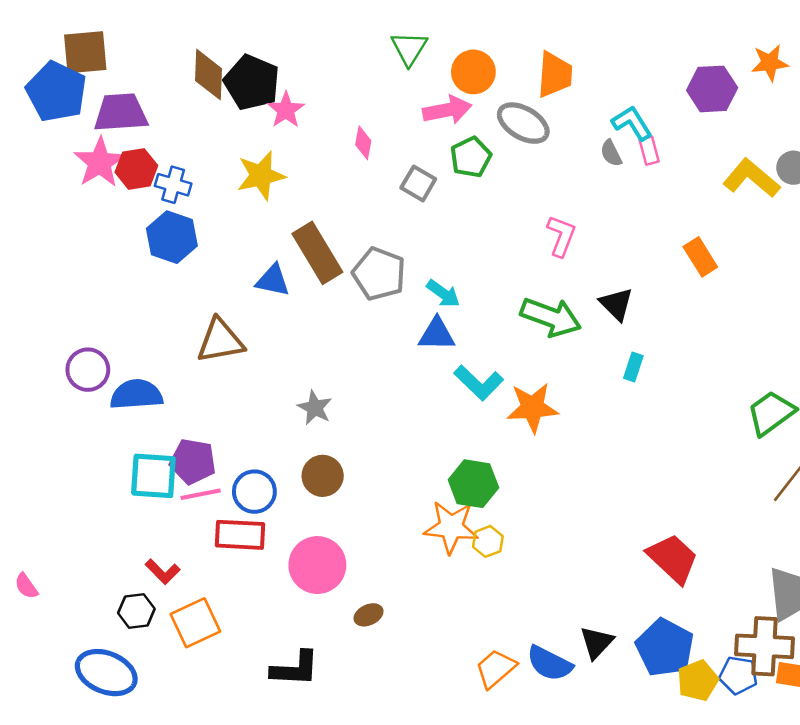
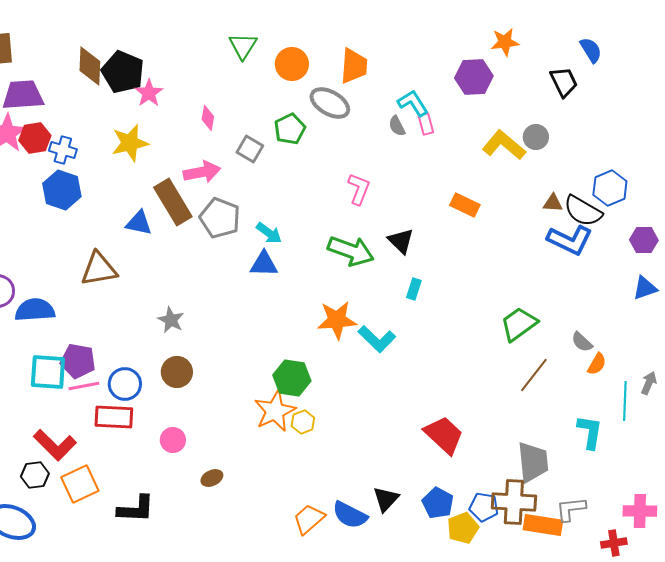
orange star: (770, 63) -> (505, 42), moved
pink arrow: (447, 110) -> (202, 172), moved
orange rectangle: (700, 257) -> (465, 205), turned -32
cyan L-shape: (479, 383) -> (377, 339), moved
orange star: (451, 527) -> (275, 411), turned -30
pink circle: (317, 565) -> (173, 440), size x0.6
red L-shape: (163, 572) -> (55, 445), size x1.6
blue pentagon: (665, 648) -> (438, 503), size x0.7
black L-shape: (295, 669) -> (136, 509), moved
blue pentagon: (738, 675) -> (484, 507), moved

